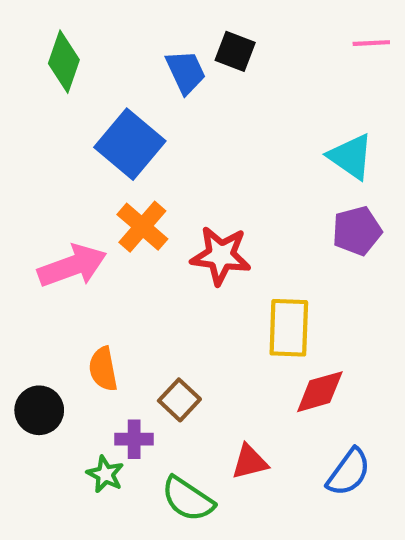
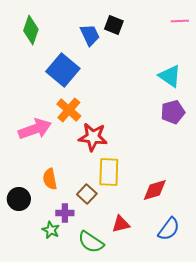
red star: (221, 256) -> (93, 137), moved
yellow rectangle: (289, 328) -> (109, 172), moved

